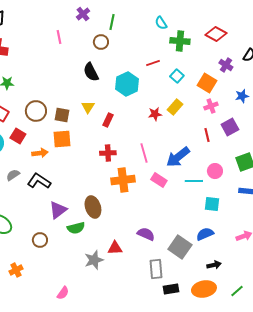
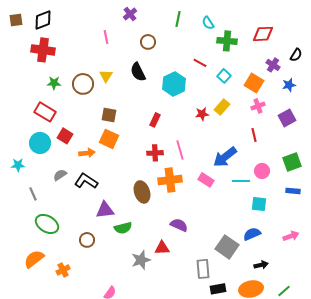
green line: (112, 22) -> (178, 19), moved
red diamond: (216, 34) -> (263, 34), turned -30
red line: (153, 63) -> (200, 63), turned 48
blue star: (242, 96) -> (289, 85), moved
yellow triangle: (88, 107) -> (106, 76), moved
brown circle: (36, 111) -> (83, 84), moved
purple square: (230, 127) -> (287, 118), moved
orange square: (62, 139) -> (109, 139), turned 30
pink line: (144, 153) -> (180, 150), moved
brown ellipse: (93, 207) -> (142, 192), moved
purple triangle: (58, 210) -> (105, 210), turned 30
purple semicircle: (146, 234) -> (179, 225), moved

